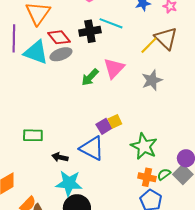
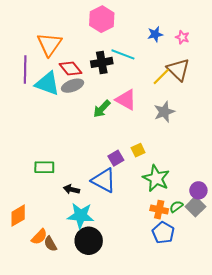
pink triangle: (114, 68) -> (126, 100), turned -45
yellow square: (115, 121) -> (138, 150), moved

